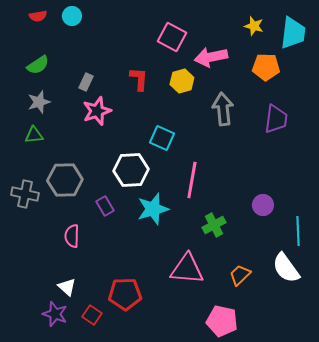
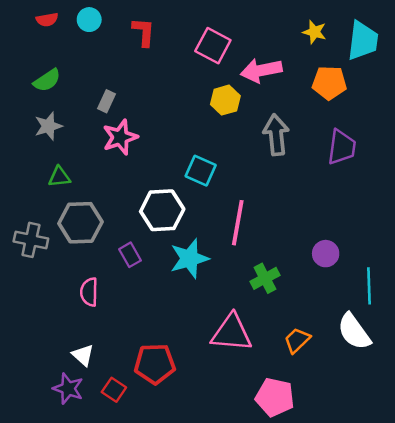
red L-shape: (139, 79) -> (144, 32), moved
green triangle: (34, 135) -> (59, 177), moved

